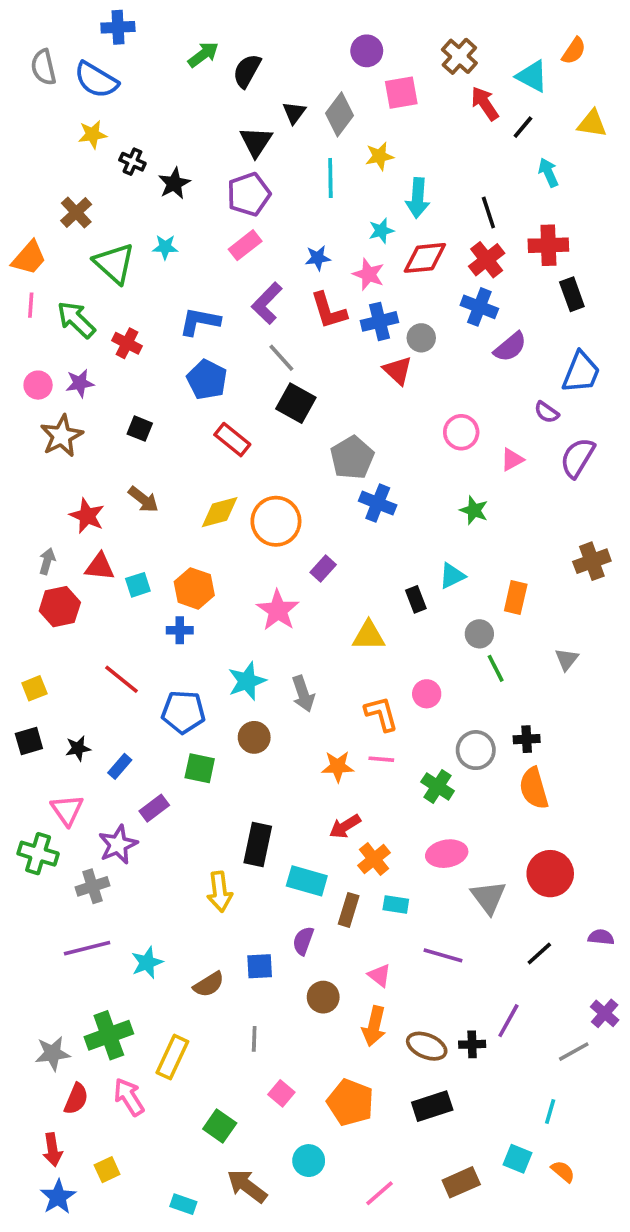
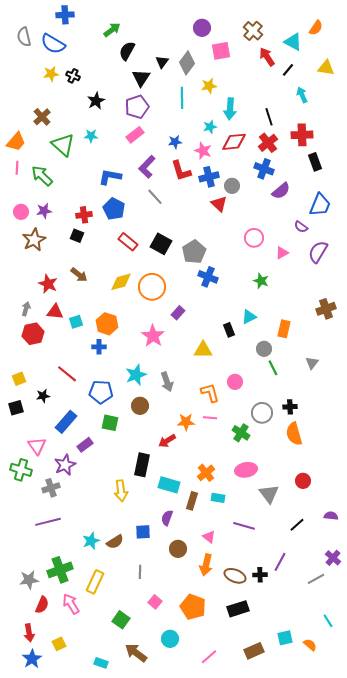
black semicircle: (247, 71) -> (127, 51), moved
black cross: (132, 162) -> (73, 76), moved
red cross: (127, 343) -> (84, 215), moved, turned -35
black square: (296, 403) -> (161, 244), moved
black star: (78, 748) -> (43, 396), moved
blue rectangle: (120, 766) -> (66, 422), size x1.6
red arrow: (345, 826) -> (167, 441), moved
red circle: (550, 874) -> (303, 481), size x0.6
cyan star: (147, 963) -> (91, 541), moved
cyan line: (550, 1112) -> (328, 621), moved, turned -48
cyan square: (518, 1159) -> (285, 638), turned -35

